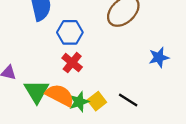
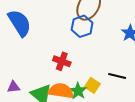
blue hexagon: (70, 32) -> (82, 26), moved

